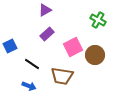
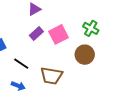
green cross: (98, 20) -> (91, 28), moved
pink square: (73, 47) -> (59, 34), moved

